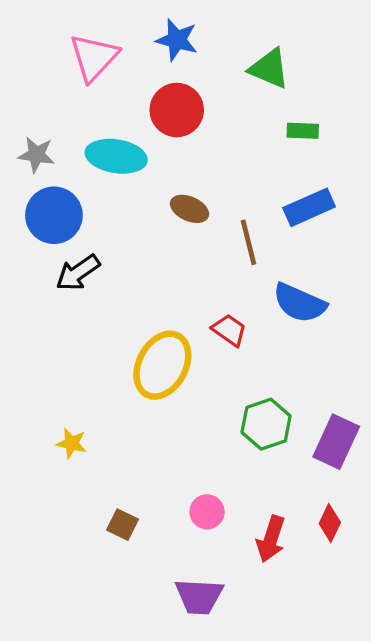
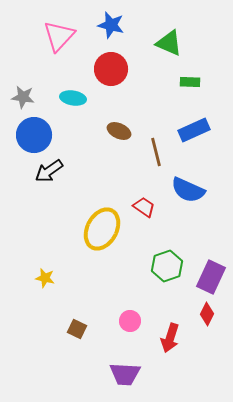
cyan ellipse: (116, 156) -> (73, 98), size x0.7
red diamond: (330, 523) -> (207, 314), moved

